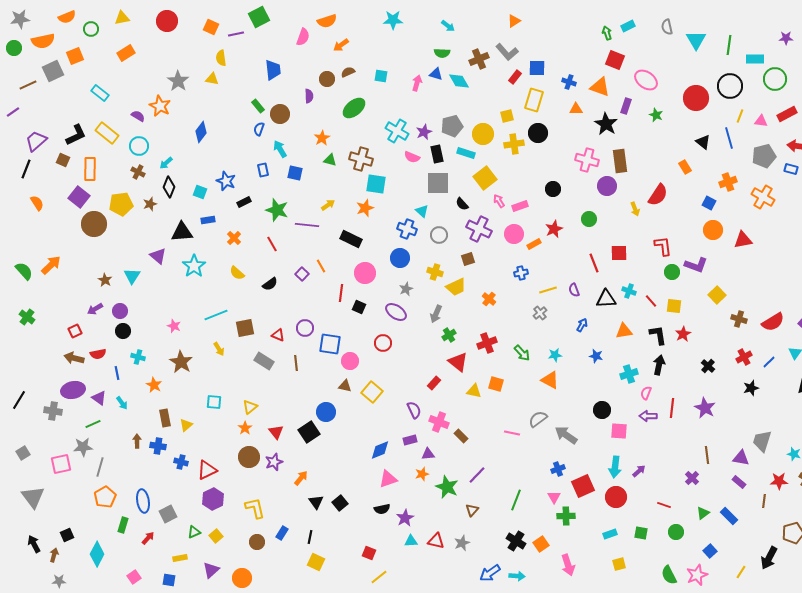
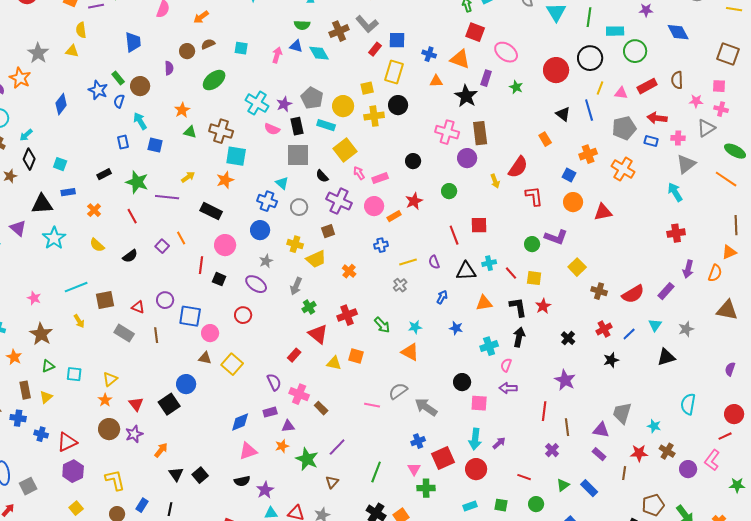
gray pentagon: (452, 126) -> (312, 98), turned -30
blue star: (226, 181) -> (98, 90), moved
red L-shape: (663, 246) -> (534, 196), moved
cyan cross: (629, 291) -> (489, 263), turned -32
red line: (672, 408) -> (544, 411), moved
green triangle: (194, 532) -> (48, 366), moved

